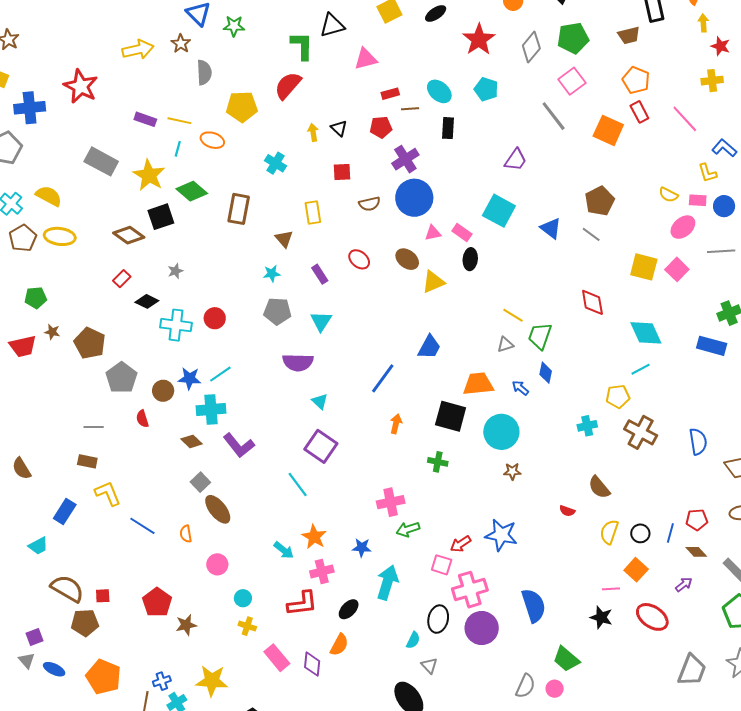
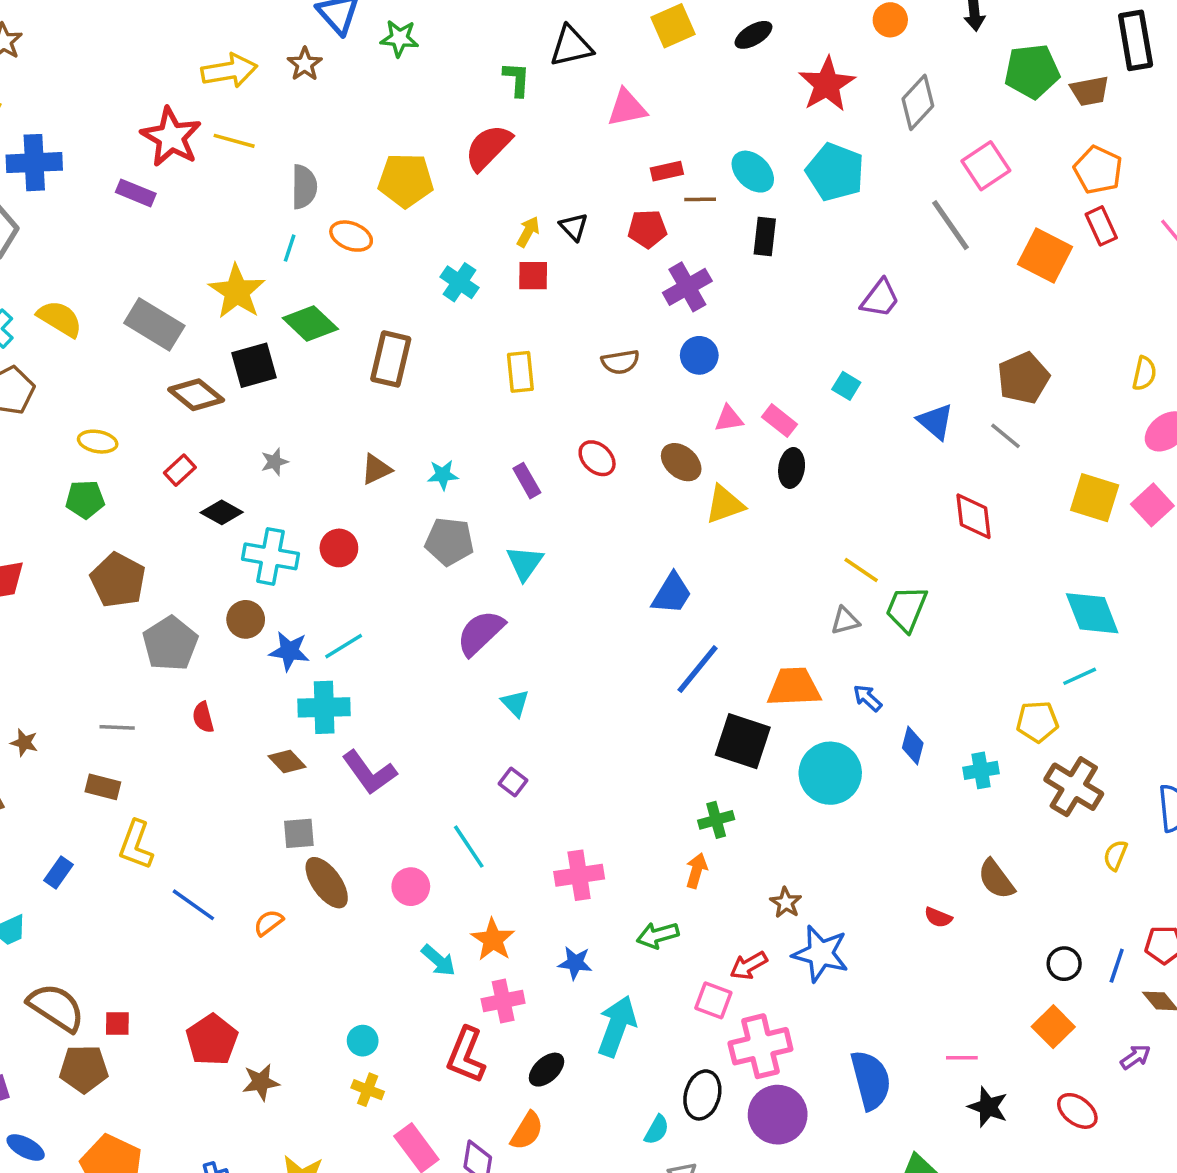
green pentagon: (573, 38) -> (1032, 71), moved
green L-shape: (302, 46) -> (517, 79), size x0.7
gray semicircle: (204, 72) -> (304, 187), moved
red star: (81, 86) -> (171, 137), moved
cyan pentagon: (486, 89) -> (835, 172), size x1.4
purple rectangle: (145, 119) -> (136, 193), moved
yellow line: (179, 121) -> (234, 141), moved
yellow arrow: (313, 132) -> (528, 232), turned 36
gray rectangle: (101, 161) -> (154, 324), moved
red square: (342, 172) -> (533, 276), moved
yellow semicircle: (668, 195) -> (1144, 373), turned -108
blue circle: (414, 198) -> (699, 355), size x0.6
cyan square: (499, 211) -> (846, 386), size x0.5
yellow ellipse: (60, 236) -> (98, 442), moved, size x0.7
brown triangle: (284, 239) -> (376, 469), moved, turned 42
green pentagon: (36, 298) -> (85, 499), moved
red diamond: (592, 302) -> (974, 516), moved
brown star: (52, 332) -> (24, 743), moved
blue trapezoid: (429, 347) -> (672, 594), moved
purple semicircle: (298, 362) -> (480, 633), turned 132
blue diamond: (546, 373) -> (913, 746), moved
blue line: (383, 378) -> (698, 669), moved
brown circle: (163, 391) -> (246, 619), moved
orange arrow: (396, 424) -> (697, 871), moved
purple square: (321, 446) -> (513, 782), size x0.5
green cross: (438, 462) -> (716, 820), turned -30
brown star: (512, 471) -> (786, 903), moved, turned 30
gray square: (200, 482) -> (299, 833), turned 36
yellow L-shape: (108, 493) -> (136, 845), turned -140
pink cross: (391, 502) -> (579, 875), moved
blue rectangle: (65, 512) -> (59, 873), size x0.7
yellow semicircle: (609, 532) -> (1115, 855), moved, size x0.7
orange semicircle: (186, 534) -> (269, 923), turned 60
pink circle: (217, 564) -> (411, 887), moved
pink line: (611, 589) -> (962, 1058), moved
red L-shape: (302, 603) -> (466, 1055), turned 116
red ellipse: (652, 617) -> (1077, 1111), size x0.7

